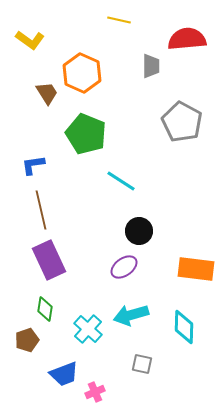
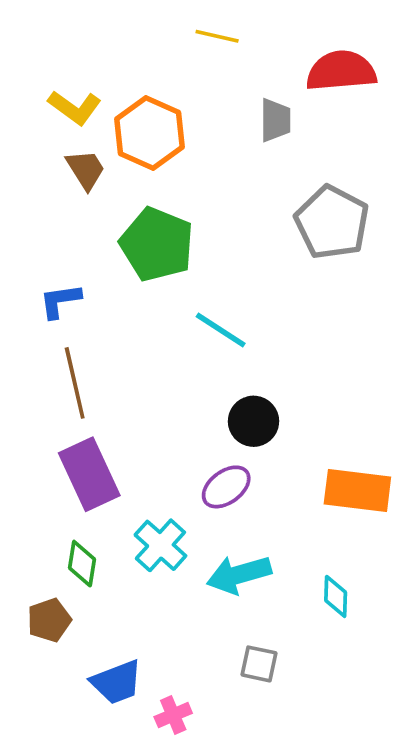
yellow L-shape: (30, 40) -> (75, 107), moved
cyan diamond: (184, 327) -> (336, 596), size x0.7
cyan cross: (88, 329) -> (160, 545), moved

